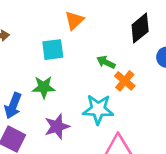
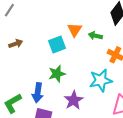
orange triangle: (74, 20) -> (75, 30), moved
green arrow: (106, 62) -> (95, 36), moved

